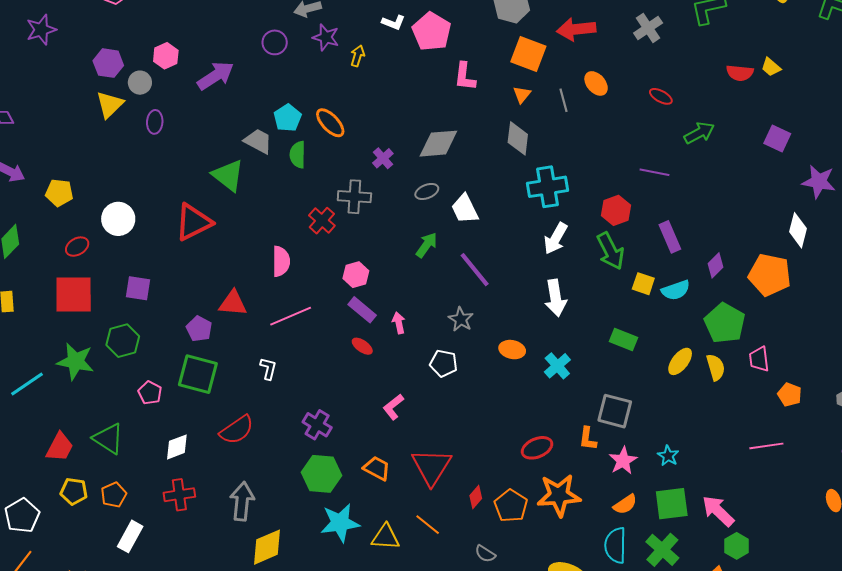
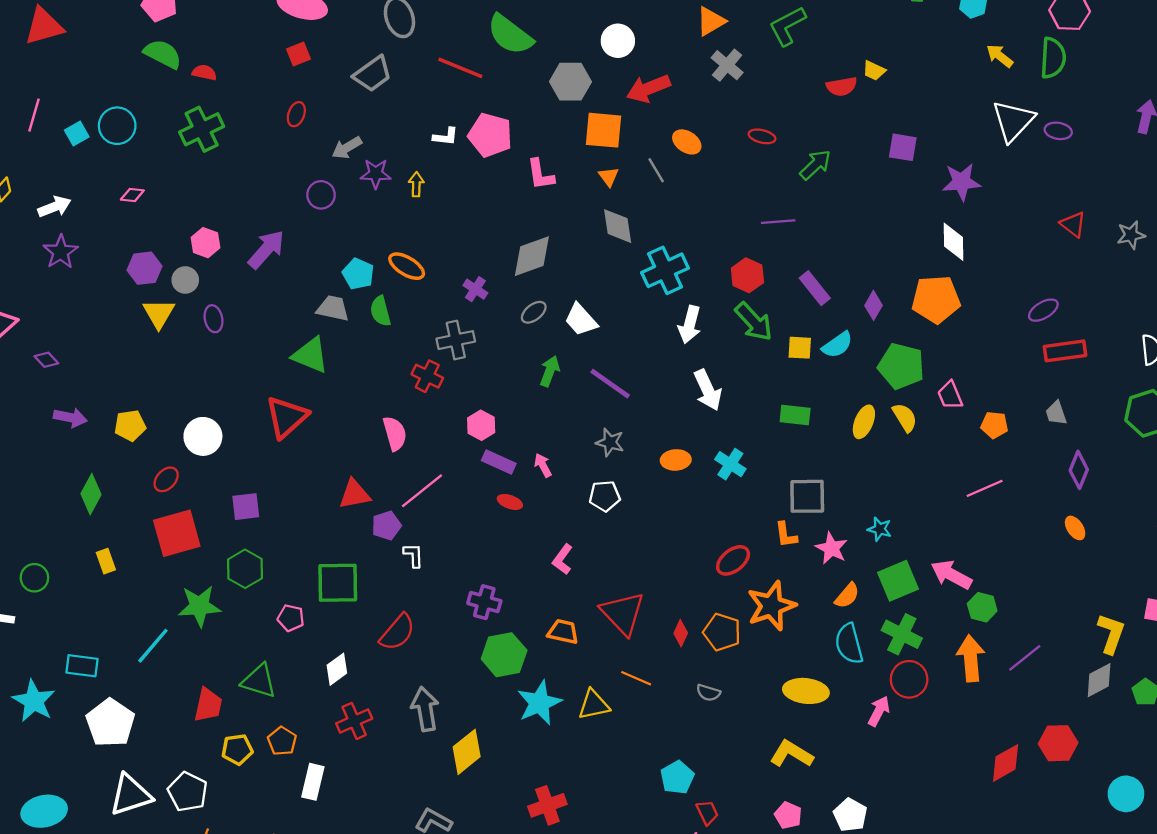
purple pentagon: (199, 329) -> (386, 526), moved, turned -30

